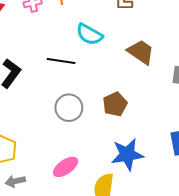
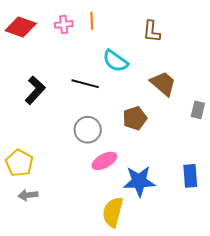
brown pentagon: (115, 104) -> (135, 118), moved
pink ellipse: (65, 167) -> (104, 161), moved

